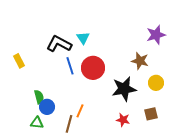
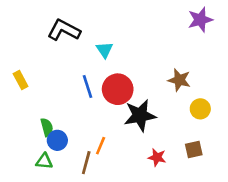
purple star: (156, 35) -> (200, 20), moved
black L-shape: (59, 44) -> (64, 30), moved
black star: (124, 89) -> (140, 115), moved

